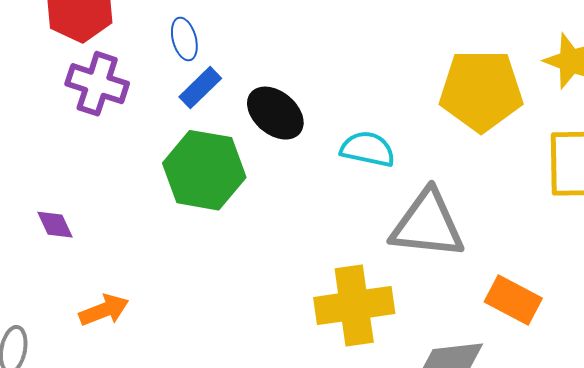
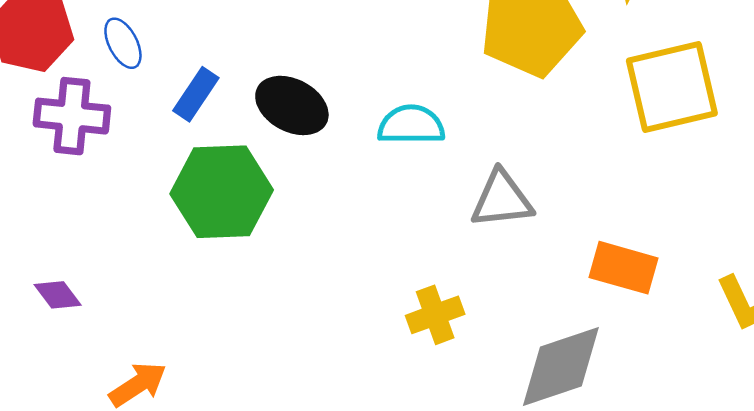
blue ellipse: (184, 39) -> (123, 43), moved
gray triangle: (427, 224) -> (502, 199), size x0.7
yellow cross: (354, 305) -> (435, 315), size x0.6

